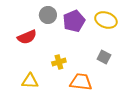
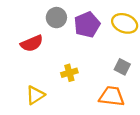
yellow triangle: (30, 81) -> (35, 95), turned -36
orange trapezoid: (81, 82) -> (112, 96), moved

